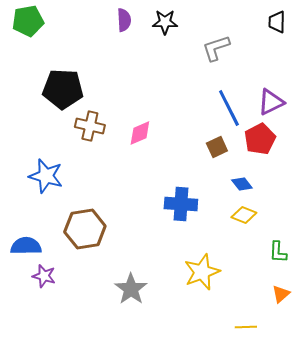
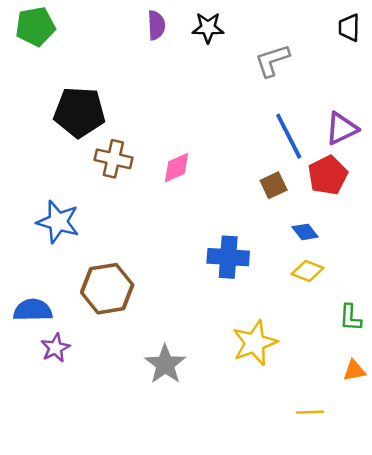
purple star: (44, 276) -> (55, 348), turned 30
orange triangle: (281, 294) -> (354, 371), turned 30

